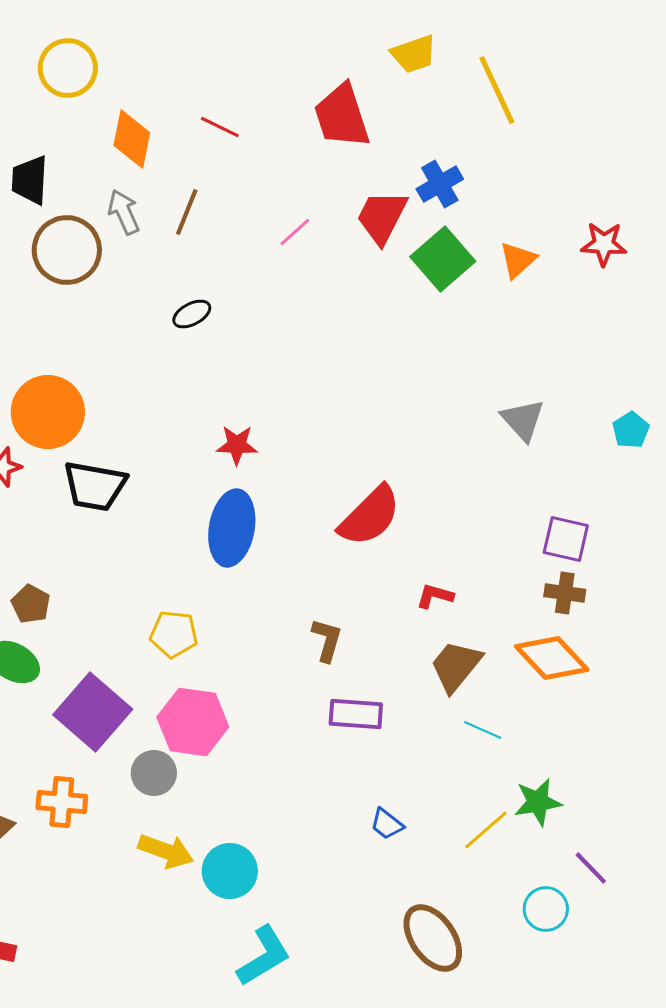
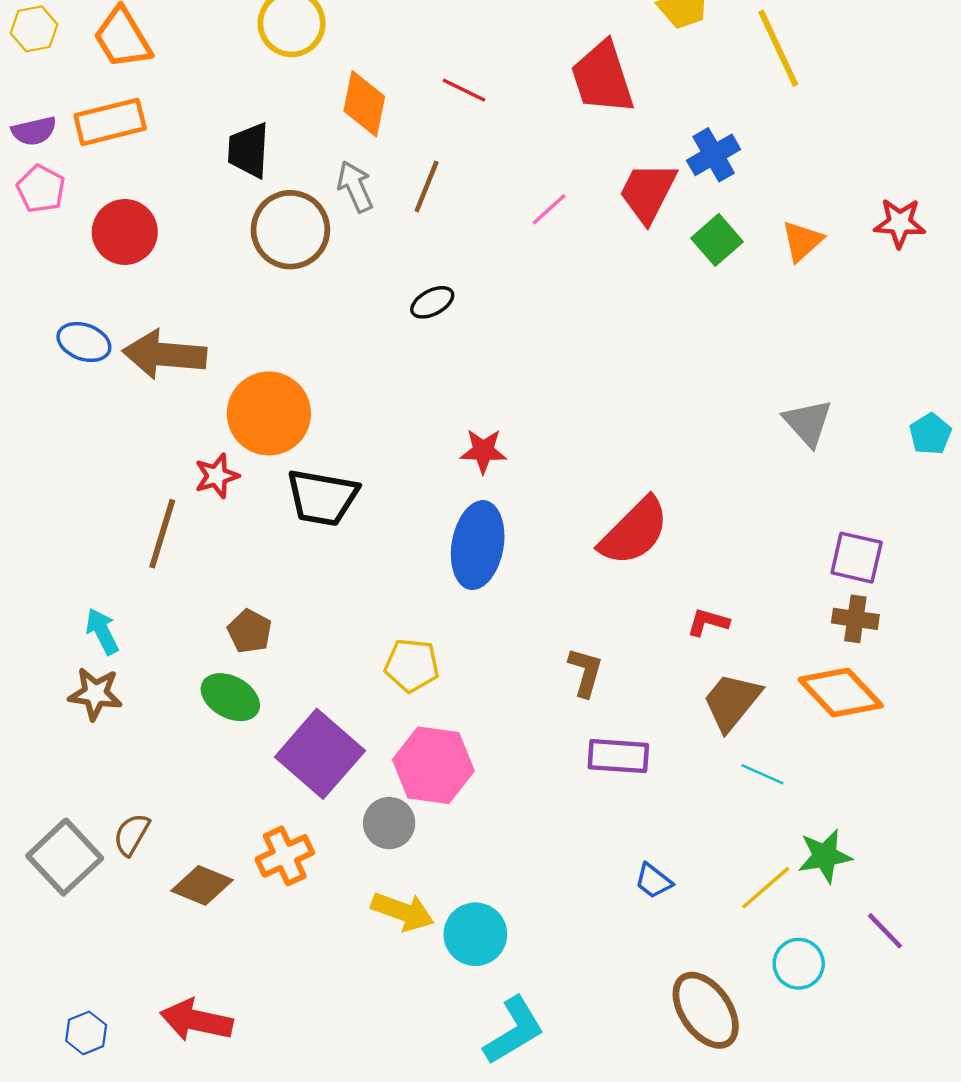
green square: (443, 259) -> (717, 240), size x0.7
orange cross: (62, 802) -> (285, 856), turned -30
cyan circle: (546, 909) -> (799, 964), moved

